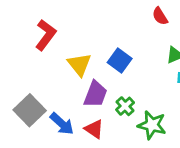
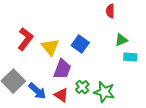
red semicircle: (160, 16) -> (110, 11), turned 32
red L-shape: (46, 35) -> (25, 39), moved
green cross: (125, 106) -> (82, 87), moved

